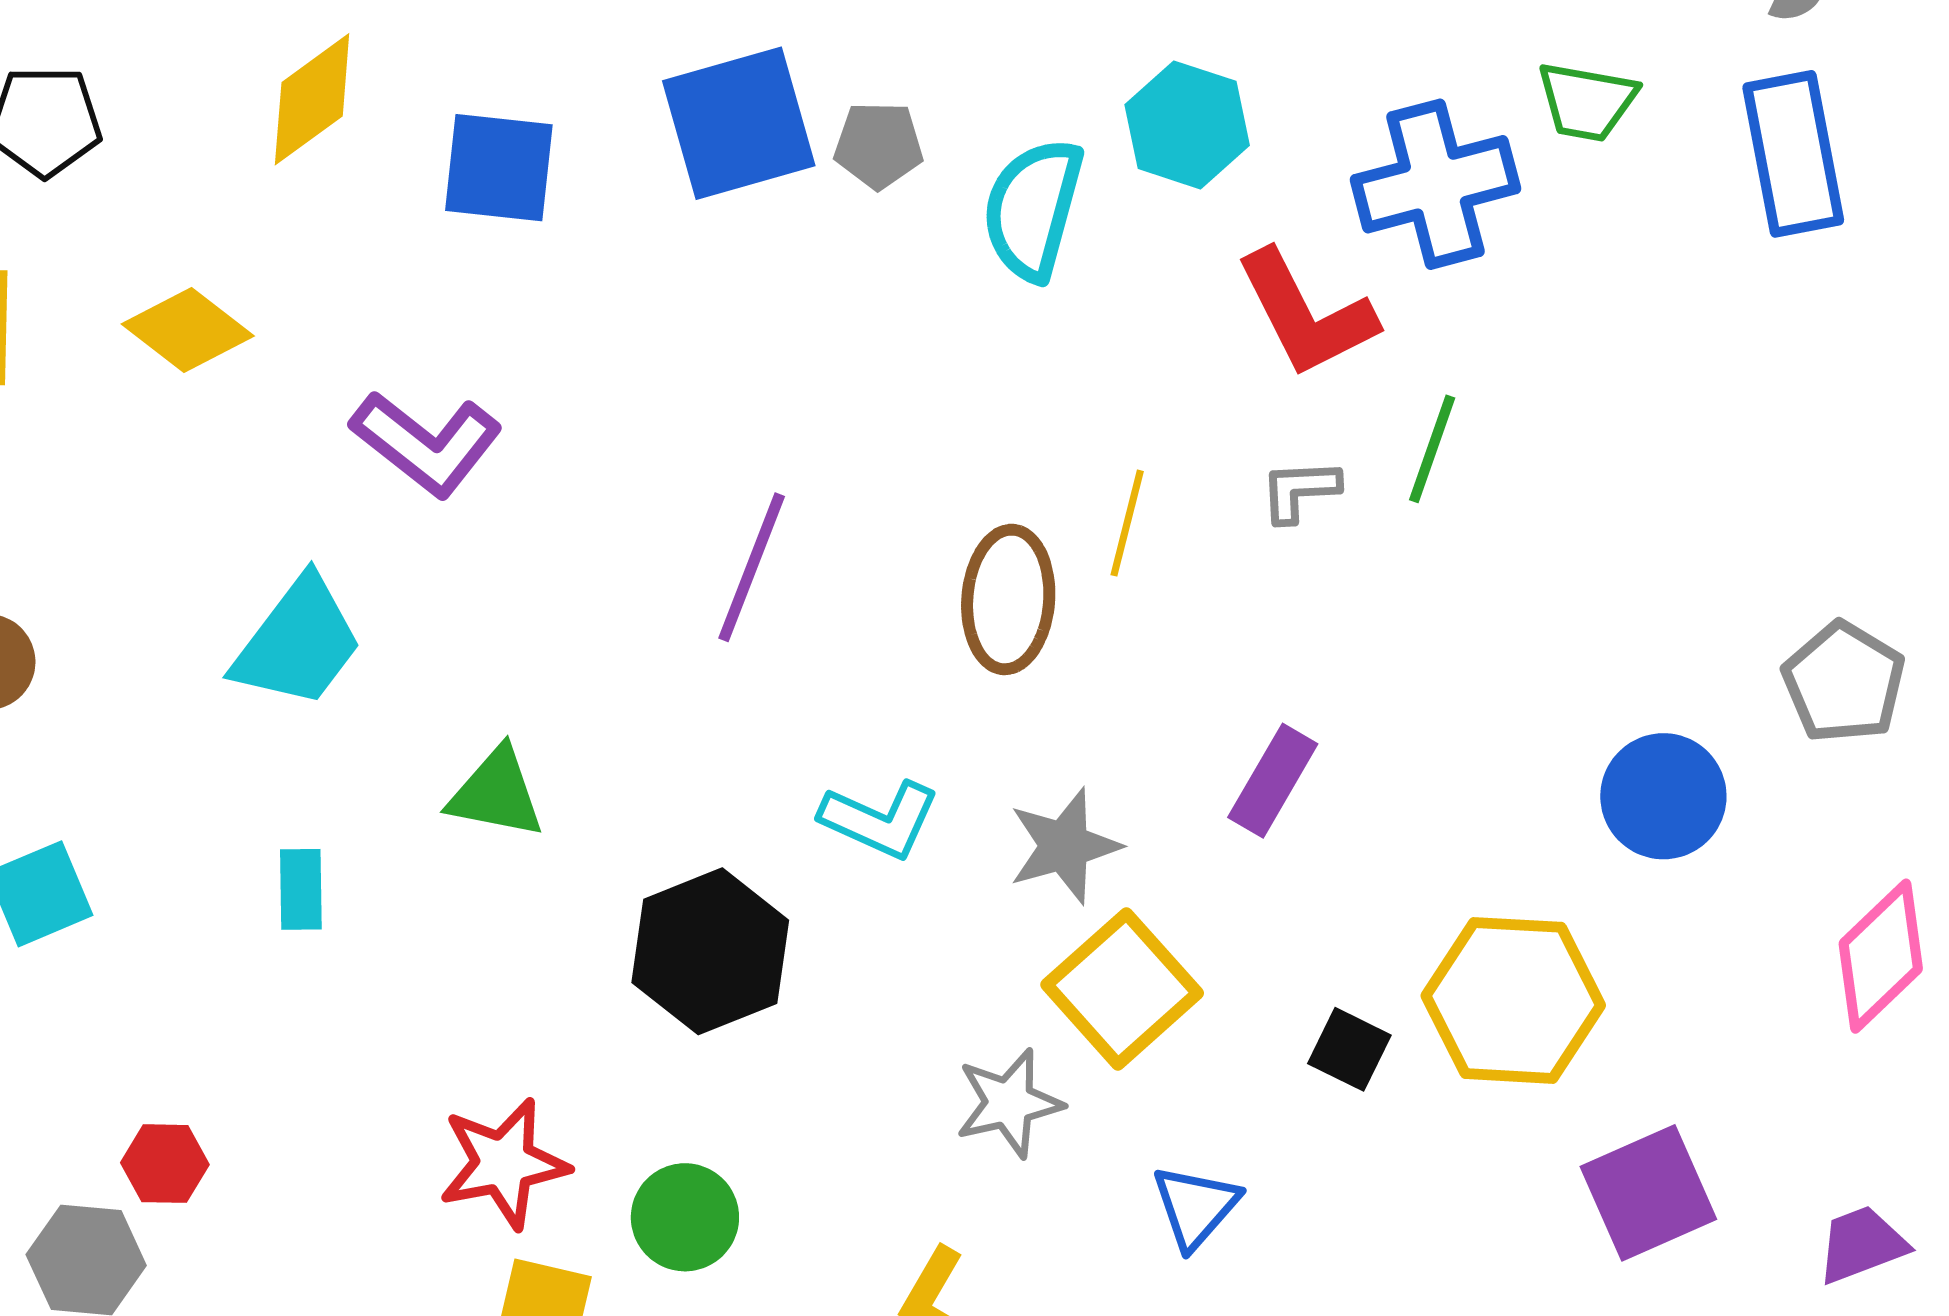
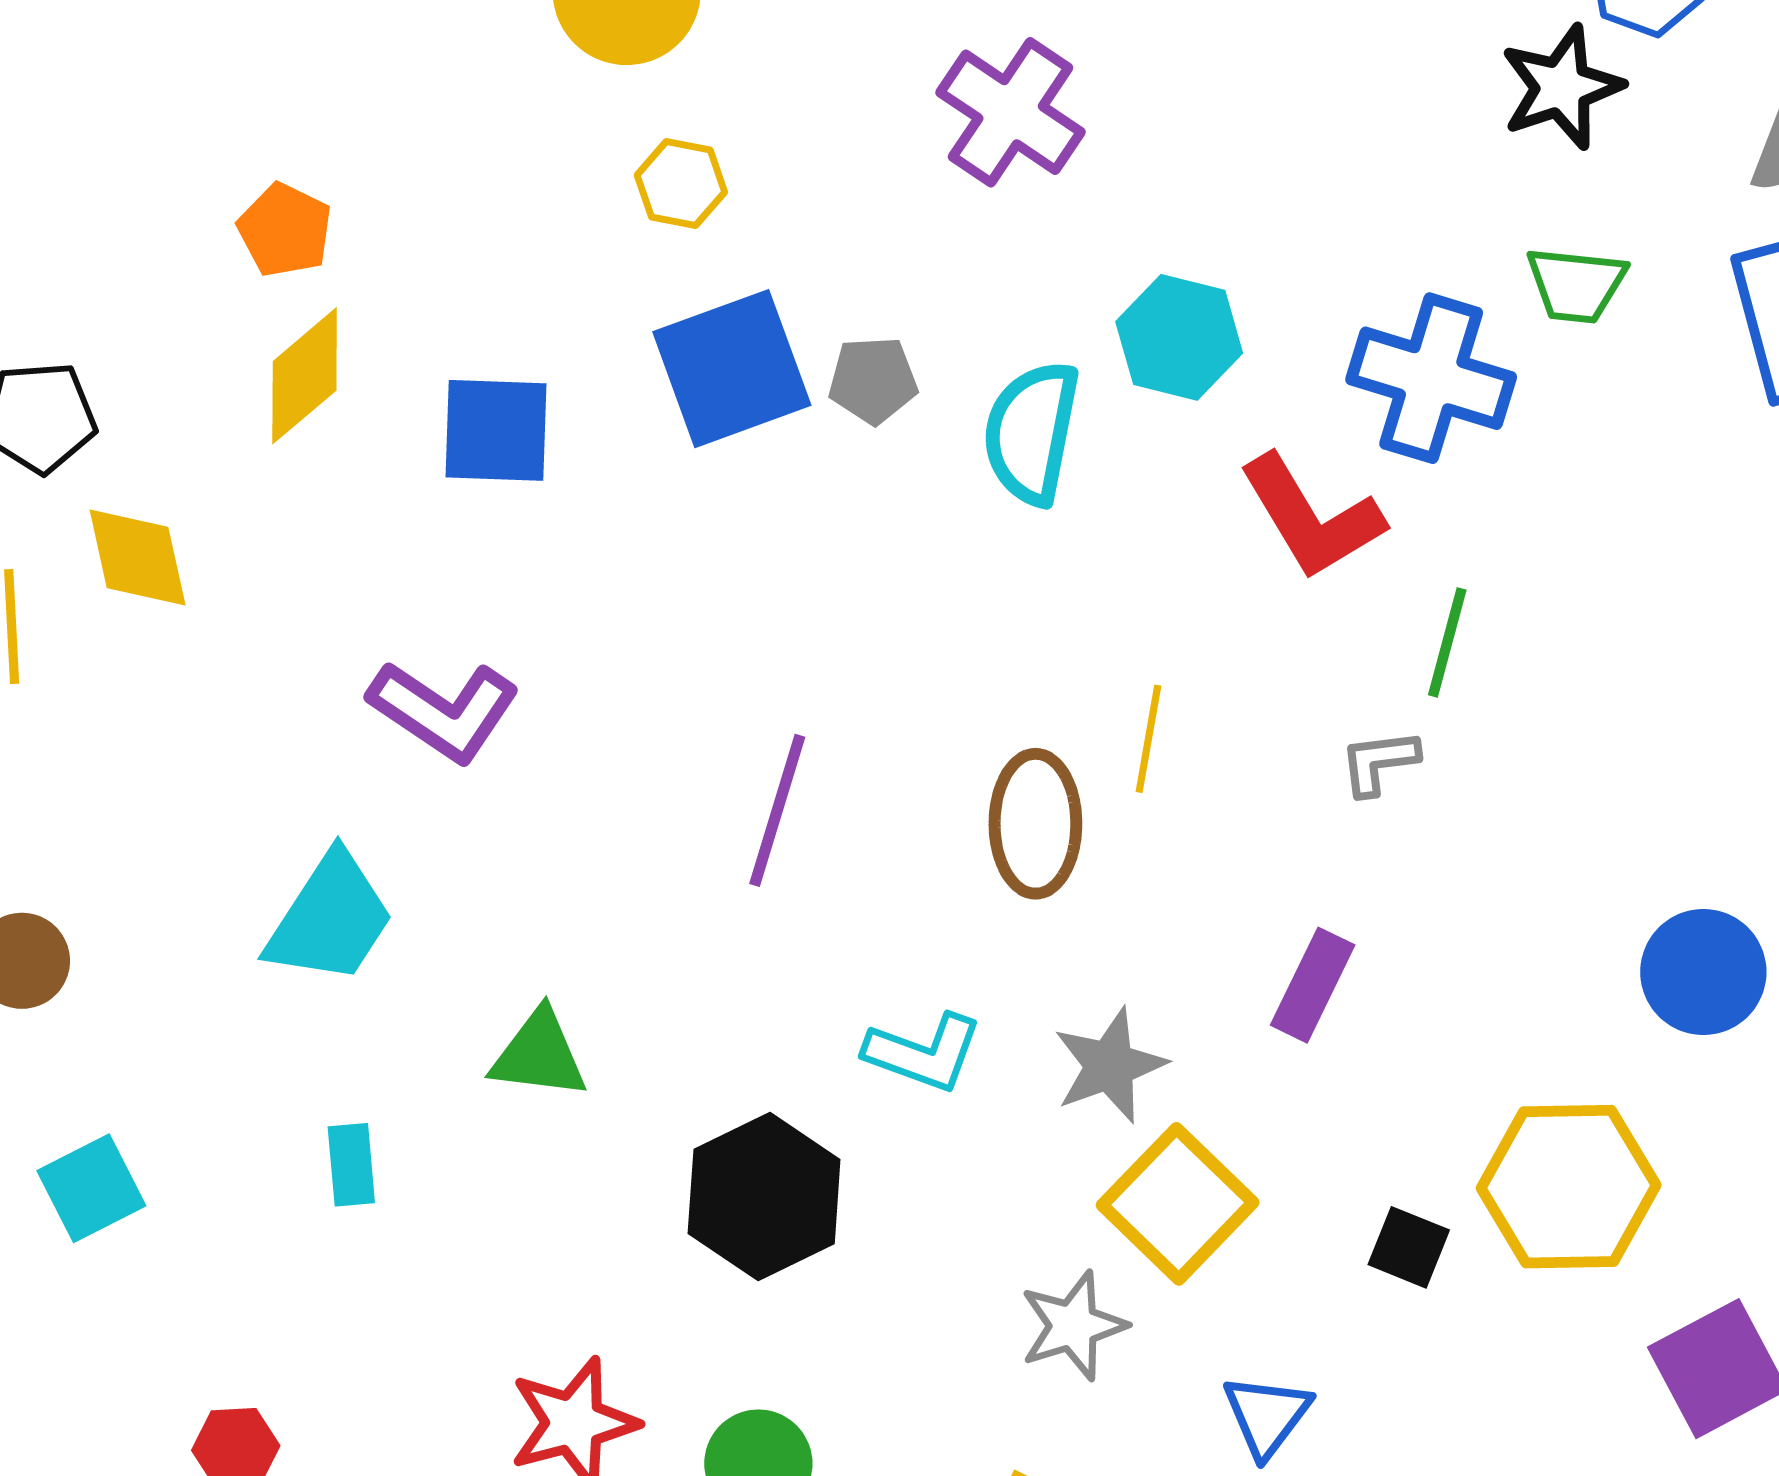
blue cross: (1435, 184) -> (1431, 378), turned 36
yellow diamond: (188, 330) -> (138, 558), moved, turned 44
gray L-shape: (1300, 490) -> (1379, 762), moved

